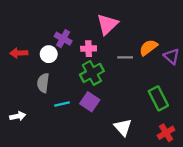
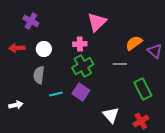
purple cross: (63, 39) -> (31, 21), moved
gray line: (125, 57) -> (120, 64), moved
red cross: (166, 133) -> (141, 121), moved

